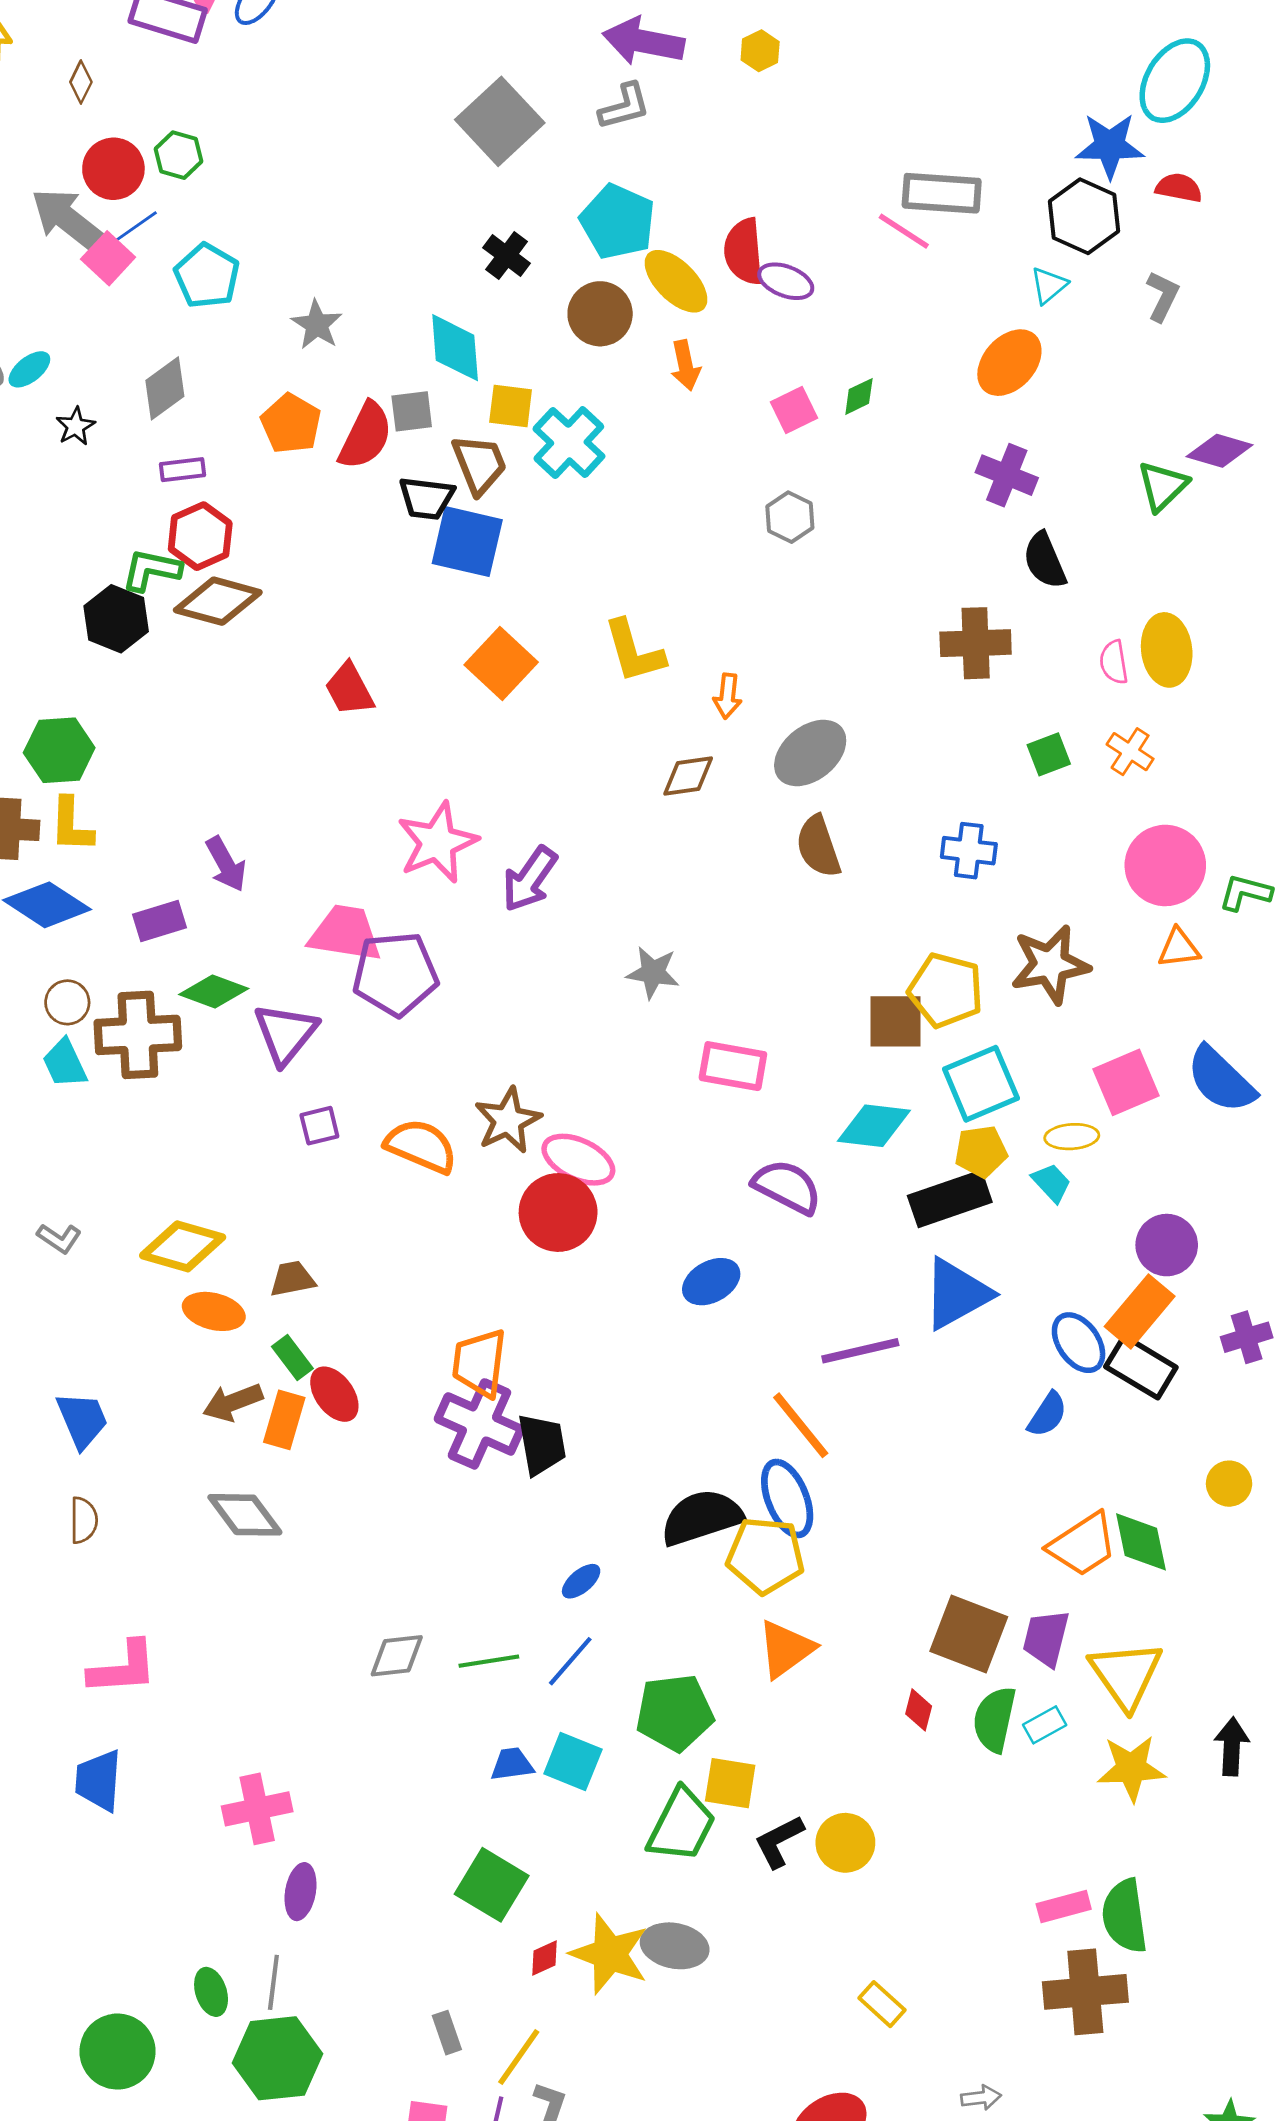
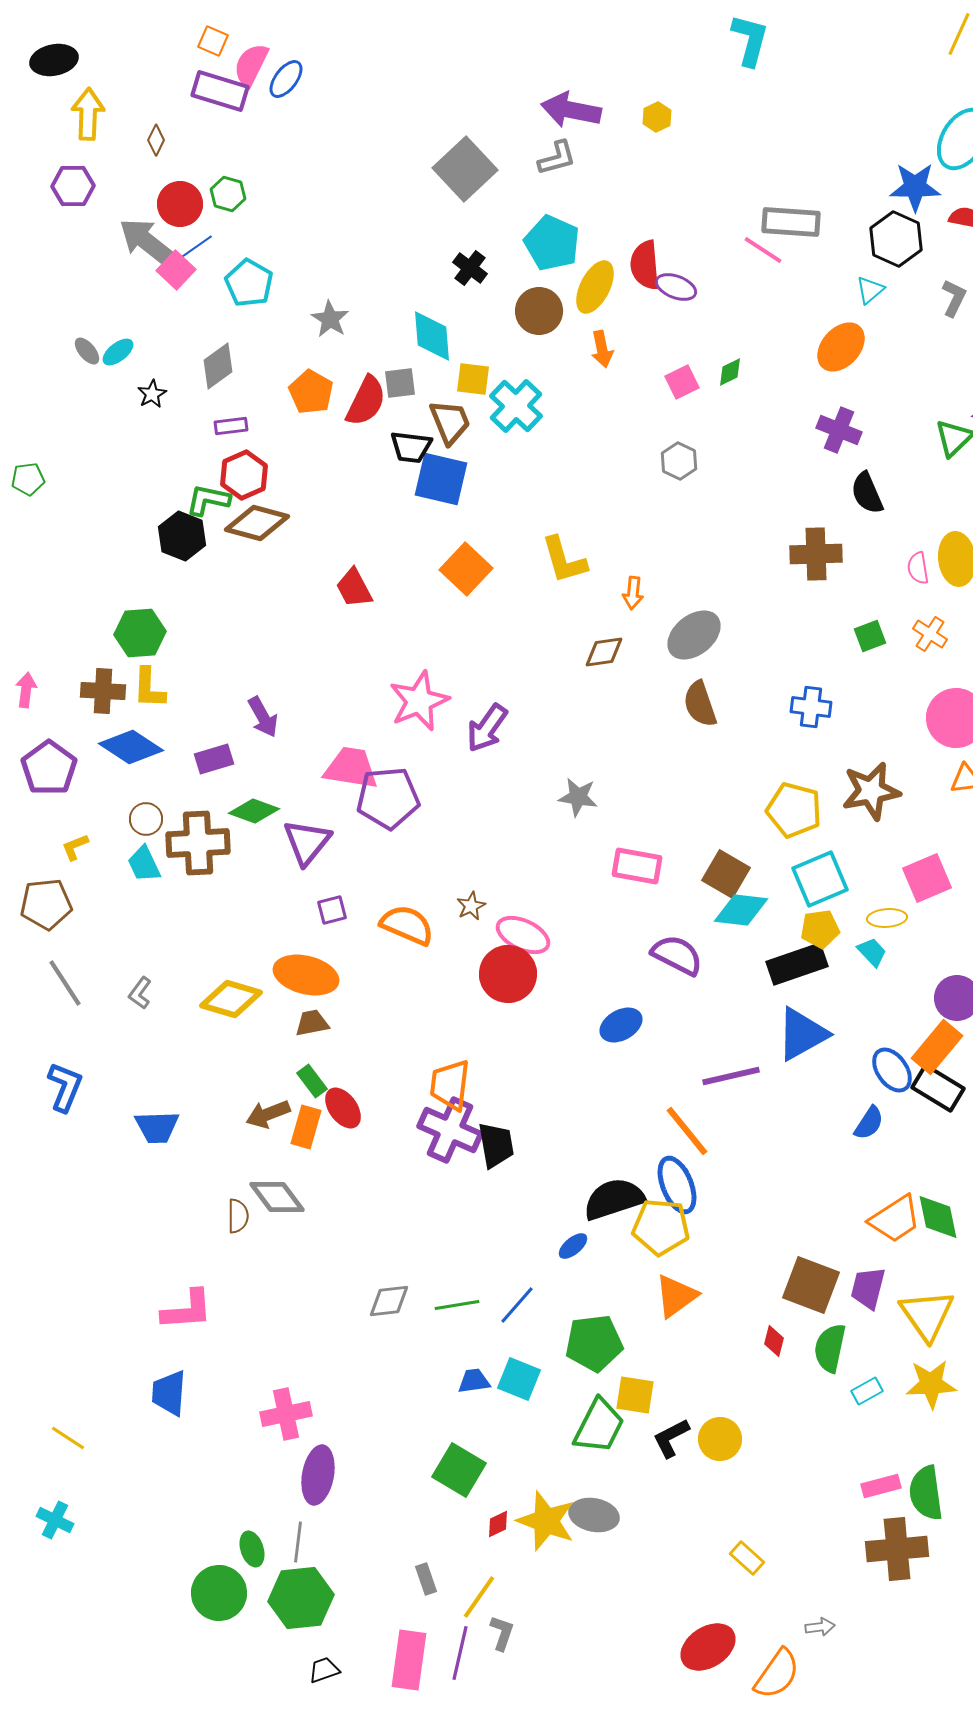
yellow ellipse: (676, 281) -> (595, 287), turned 72
brown square: (896, 1021) -> (726, 874), moved, turned 30
brown star: (508, 1120) -> (471, 906), size x0.6
gray L-shape: (59, 1238) -> (140, 993), turned 92
orange ellipse: (214, 1311) -> (306, 975), moved, size x1.4
blue trapezoid: (82, 1420) -> (157, 1127), turned 111
brown semicircle: (84, 1520) -> (238, 1216), moved
blue ellipse: (581, 1581) -> (573, 1246), moved
cyan rectangle: (1045, 1725) -> (867, 1391), moved
purple ellipse: (300, 1892) -> (318, 1475), size x1.4
green circle: (118, 2052) -> (219, 1593), moved

